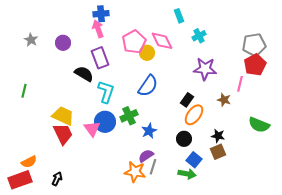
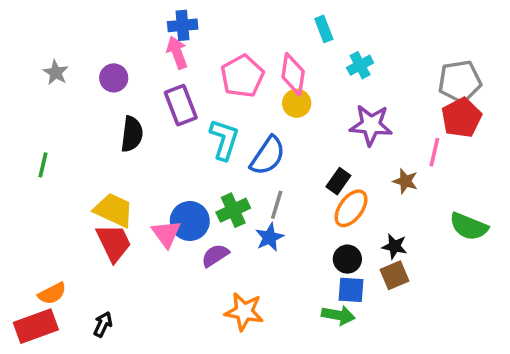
pink diamond: (162, 41) -> (293, 74), turned 35
yellow circle: (147, 53) -> (297, 103), moved
black semicircle: (84, 74) -> (132, 134), moved, turned 66
cyan L-shape: (106, 92) -> (224, 139), moved
black circle: (184, 139) -> (347, 259), moved
purple semicircle: (146, 156) -> (215, 255), moved
blue square: (194, 160) -> (351, 290), turned -35
gray line: (153, 167) -> (277, 205), moved

